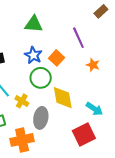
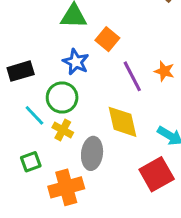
purple line: (78, 38) -> (132, 76), moved
orange square: (57, 58) -> (107, 39), moved
green circle: (41, 78) -> (62, 98), moved

